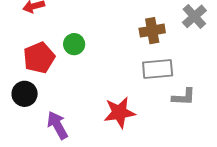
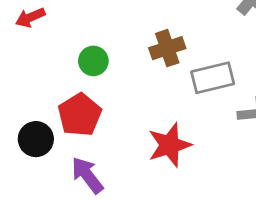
brown cross: (152, 31) -> (167, 48), moved
red pentagon: (39, 58) -> (80, 115), moved

